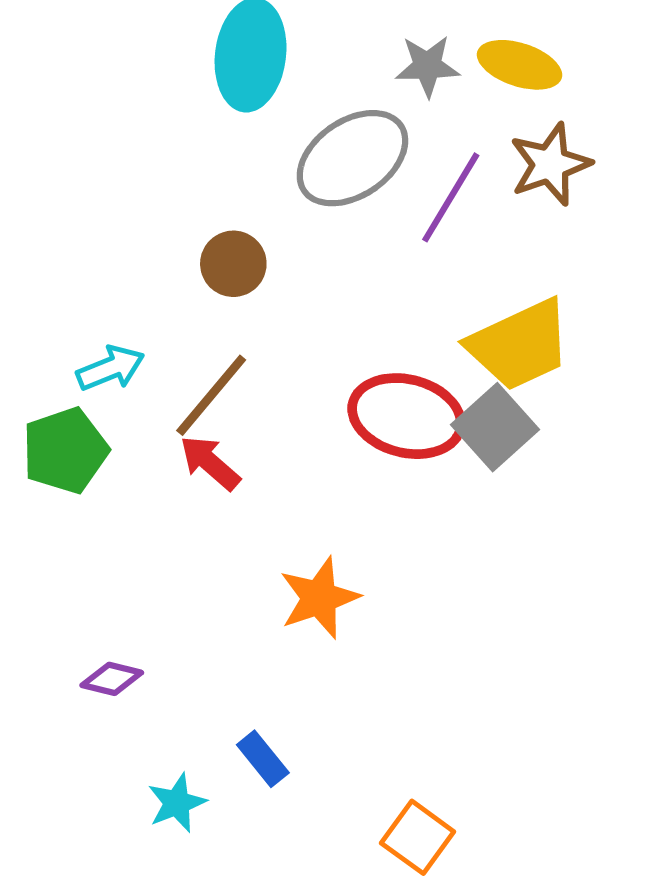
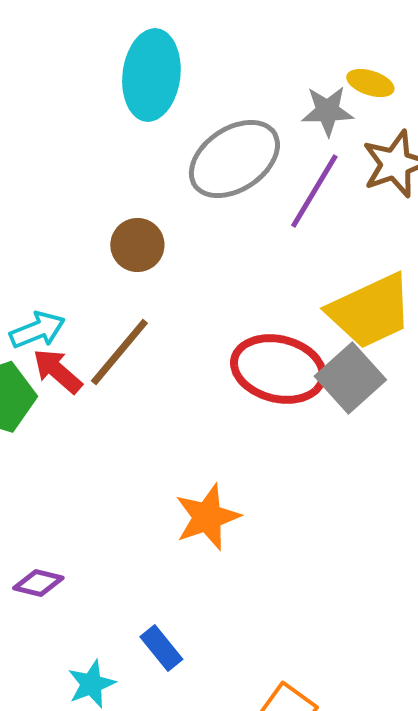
yellow ellipse: (519, 65) -> (370, 83), size x0.7
gray star: (427, 66) -> (327, 111), moved
red arrow: (210, 463) -> (57, 371), moved

